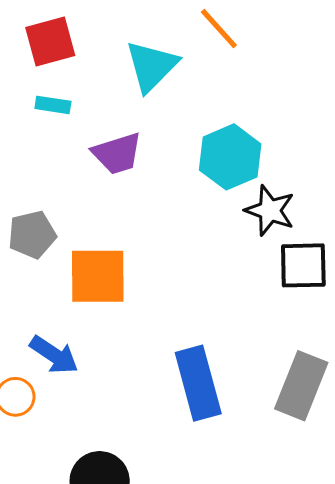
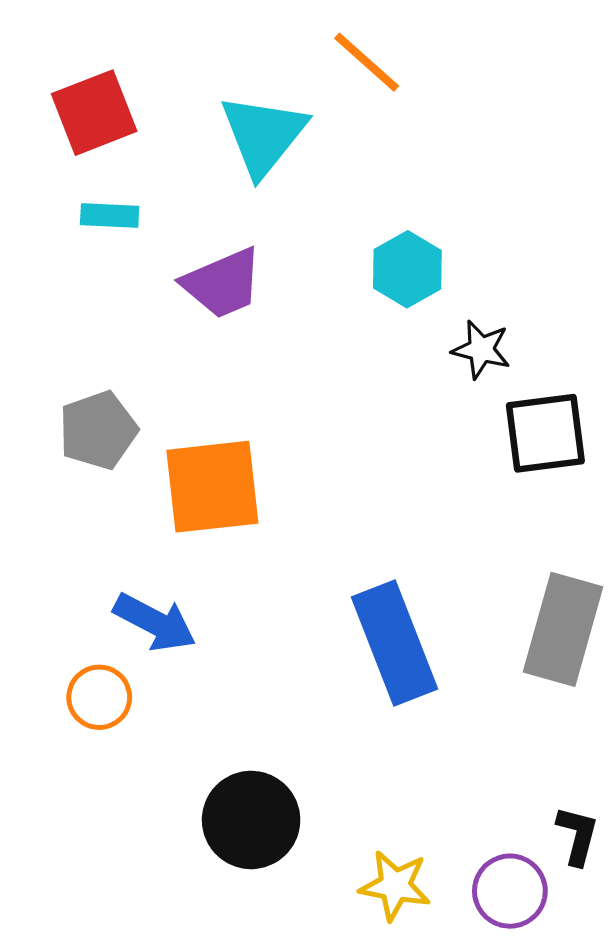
cyan hexagon: (230, 157) -> (407, 269), size x0.7
black star: (270, 210) -> (481, 349), size x0.7

